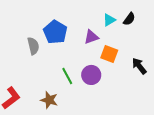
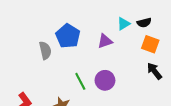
black semicircle: (129, 19) -> (144, 23), turned 40
orange square: (109, 54) -> (150, 44), moved

